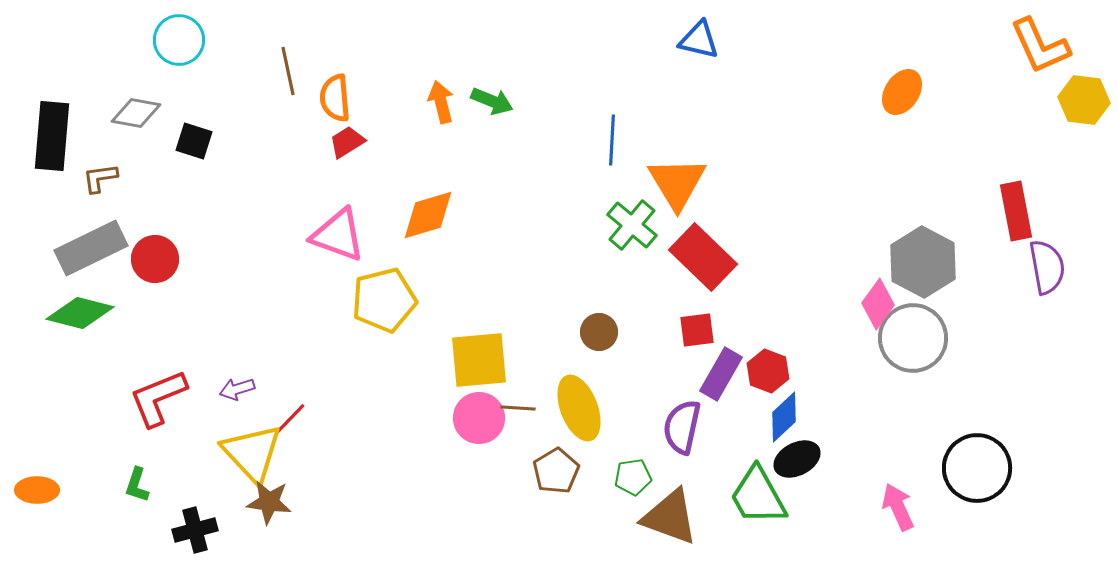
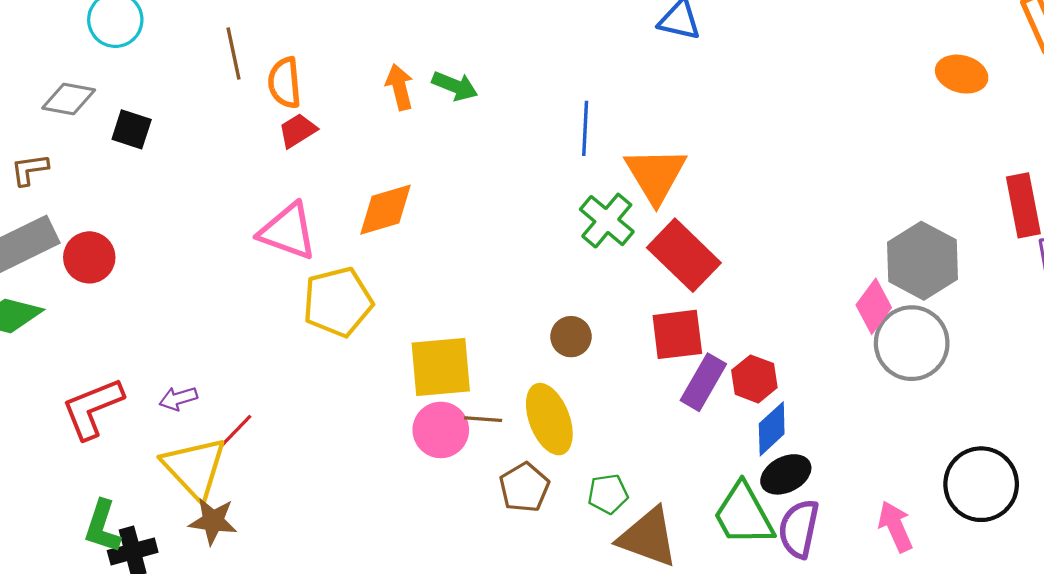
orange ellipse: (902, 92) -> (962, 74), moved, turned 72
red square: (697, 330) -> (677, 334), size x1.4
purple semicircle: (682, 427) -> (799, 529), moved
green L-shape: (137, 485) -> (102, 526), moved, size x1.4

